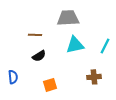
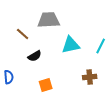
gray trapezoid: (68, 18) -> (49, 20), moved
brown line: (35, 35) -> (23, 34), moved, turned 40

